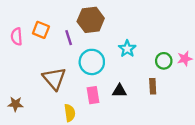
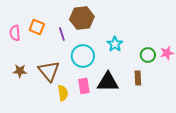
black triangle: (119, 91) -> (108, 82), size x1.6
brown star: (15, 104) -> (20, 71), moved
yellow semicircle: (70, 113) -> (63, 93), moved

